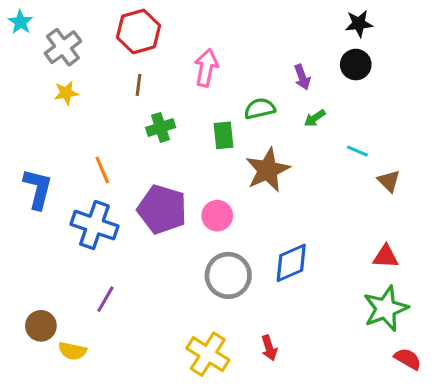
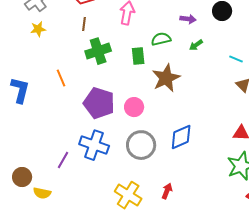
purple arrow: (302, 77) -> (188, 19), turned -63
green cross: (161, 127) -> (98, 51), size x1.4
cyan line: (357, 151) -> (236, 59), moved
blue cross: (94, 225) -> (94, 145), moved
red arrow: (269, 348) -> (167, 191), turned -140

